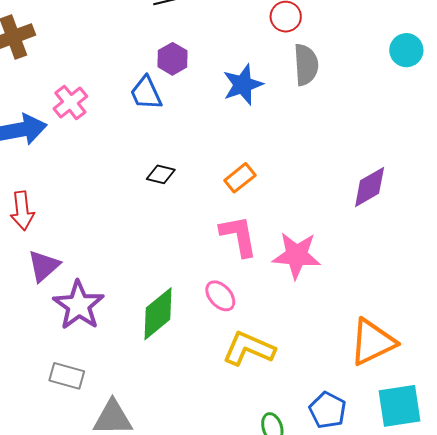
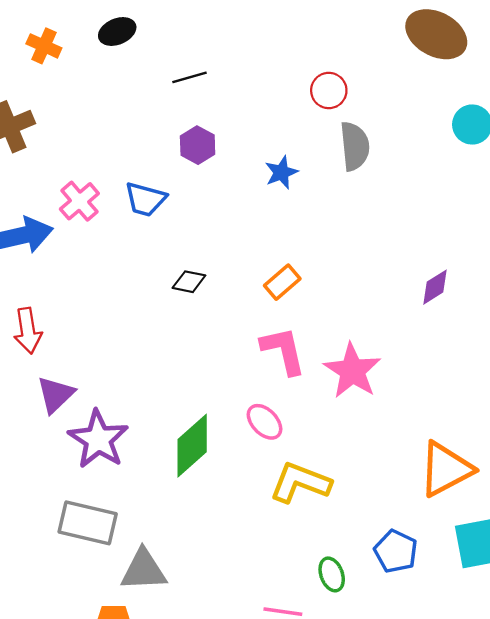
blue star: (243, 85) -> (281, 172), size x0.7
blue trapezoid: (146, 93) -> (145, 199), moved, turned -48
purple diamond: (370, 187) -> (435, 287), size x0.7
pink star: (297, 255) -> (352, 371), turned 30
gray rectangle: (67, 376) -> (88, 523), size x1.4

